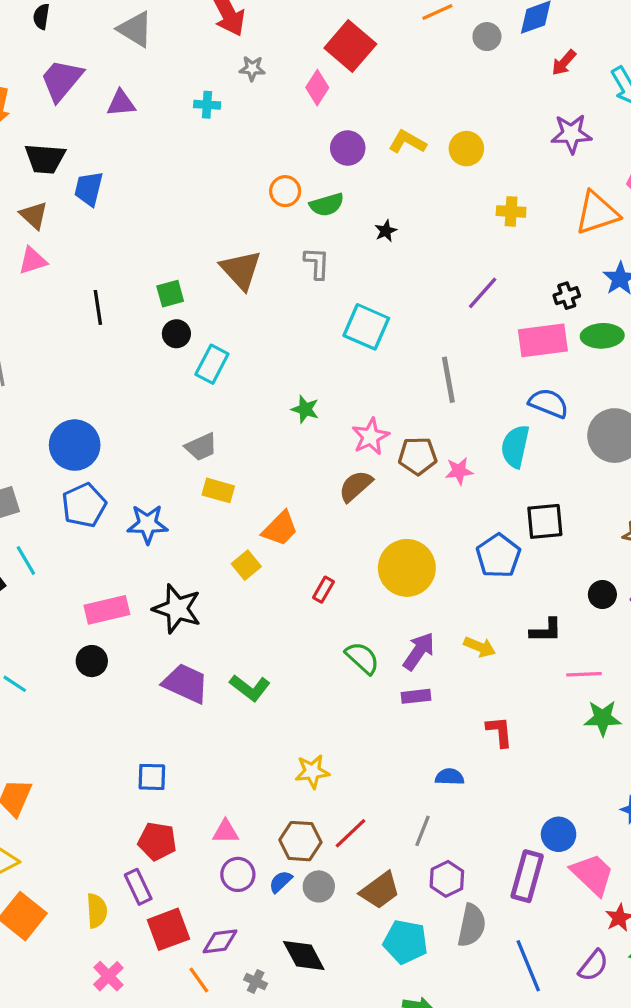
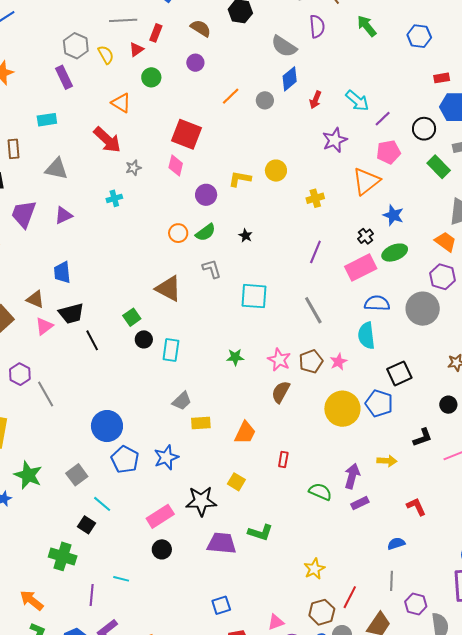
black trapezoid: (45, 159) -> (71, 313), moved
yellow square: (246, 565) -> (236, 482), moved
yellow circle: (407, 568) -> (342, 409), moved

